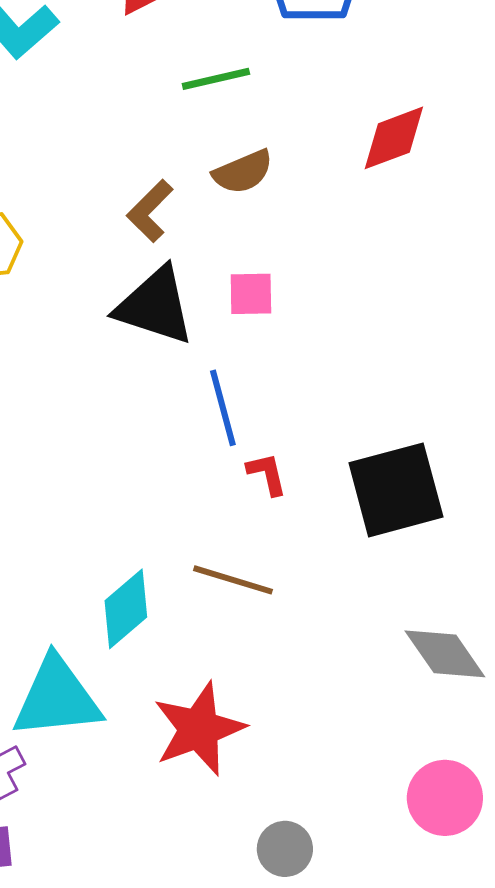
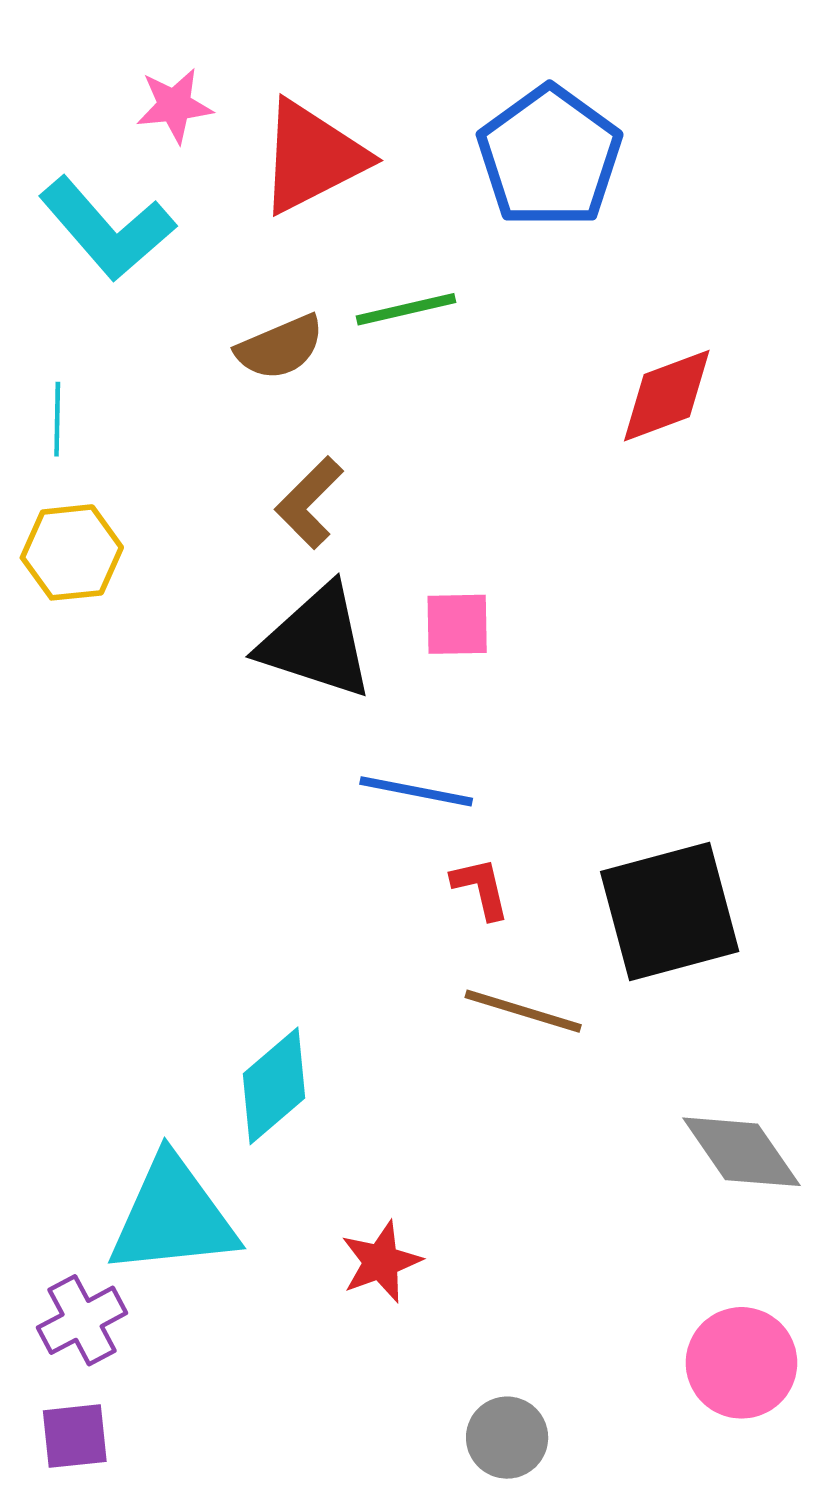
brown semicircle: (243, 172) -> (280, 347), moved
blue line: (223, 408) -> (416, 791), turned -64
brown line: (233, 580) -> (523, 1011), moved
red star: (199, 729) -> (381, 1262), size x0.6

